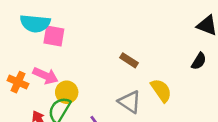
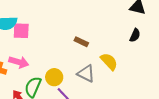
yellow circle: (67, 92) -> (54, 77), moved

